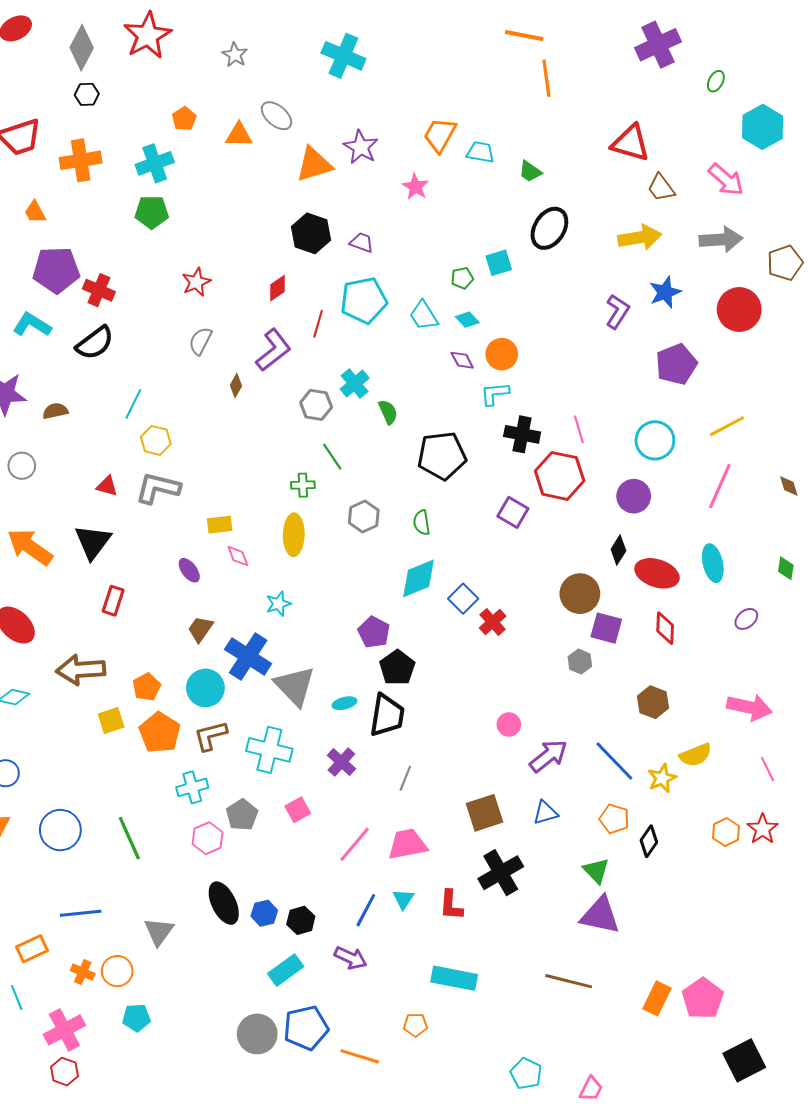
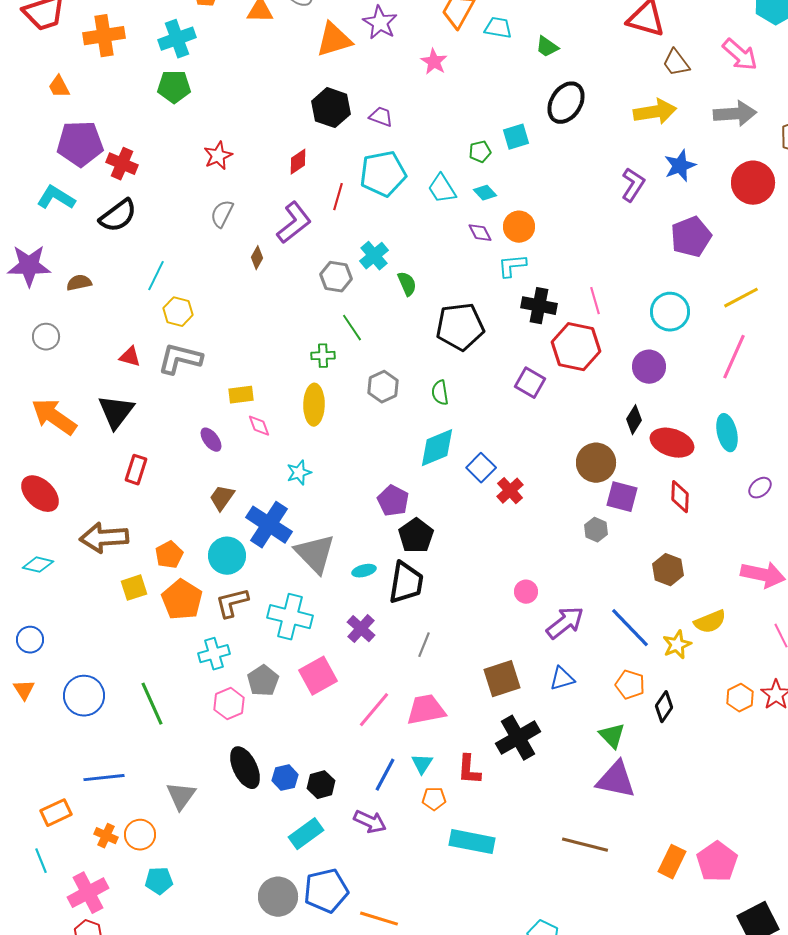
pink square: (298, 810) -> (318, 676), size x1.5
orange pentagon: (415, 1025) -> (434, 799), moved

